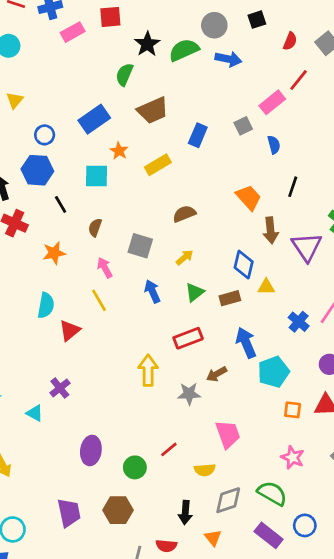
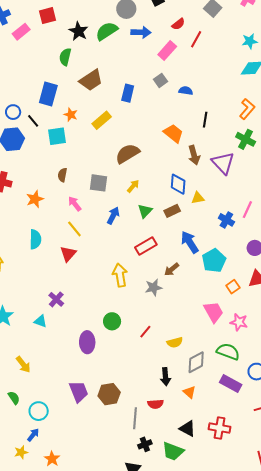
red semicircle: (290, 41) -> (178, 24), moved, turned 40
pink rectangle: (272, 102) -> (167, 50), moved
blue rectangle: (94, 119) -> (48, 94), turned -30
blue semicircle: (274, 145) -> (186, 91), turned -56
black line: (61, 204) -> (33, 121), moved
brown semicircle: (184, 214) -> (127, 154), size x1.4
blue arrow: (152, 291) -> (113, 216), turned 60
red triangle: (70, 330) -> (68, 254), moved
orange square: (293, 410) -> (233, 287), turned -32
pink trapezoid: (228, 434) -> (214, 312), moved
green circle: (135, 467) -> (112, 321), moved
brown hexagon: (118, 510) -> (109, 394), moved

